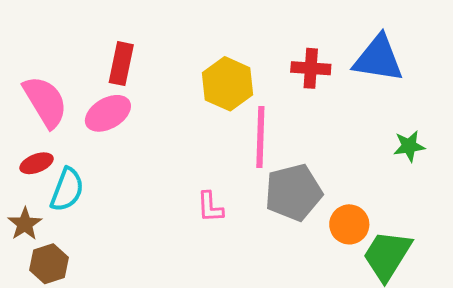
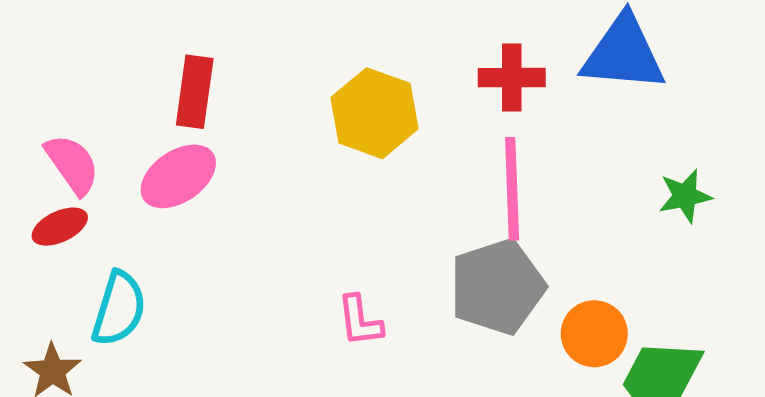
pink semicircle: (45, 102) -> (72, 164), size x0.7
pink line: (260, 137) -> (512, 189), moved
red ellipse: (37, 163) -> (60, 227), moved

